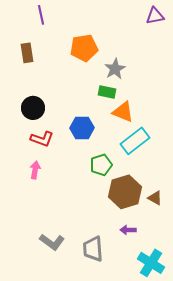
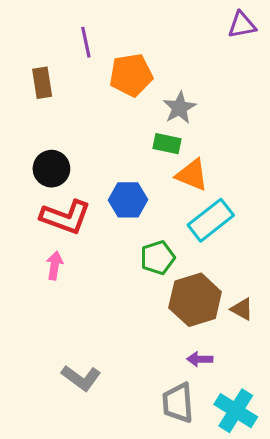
purple line: (41, 15) -> (86, 42), moved
red L-shape: (42, 139) -> (66, 217), size x1.4
gray trapezoid: (93, 249) -> (178, 403), moved

